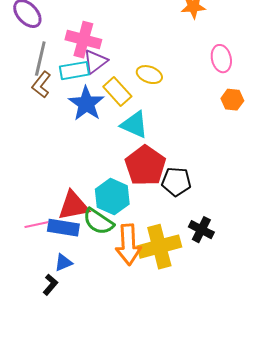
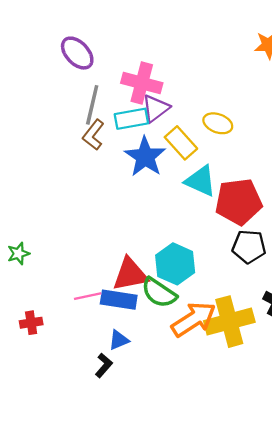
red pentagon: (145, 166) -> (239, 202), moved, turned 30
orange arrow: (128, 245) -> (194, 319), turned -120

